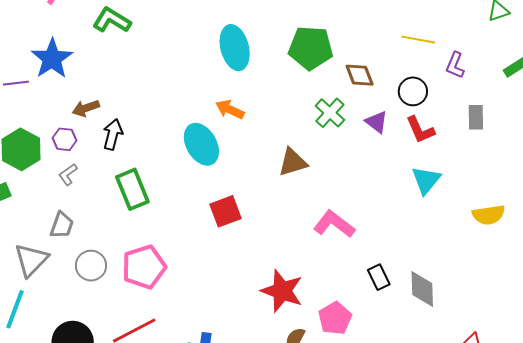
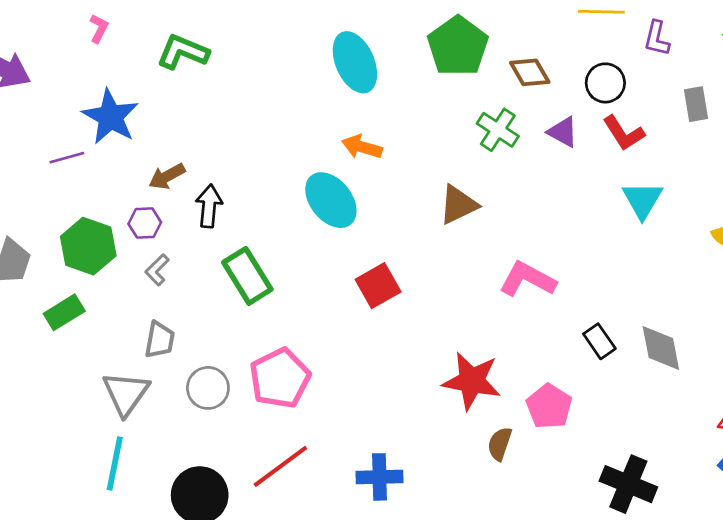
green pentagon: (311, 48) -> (458, 46), turned -30

